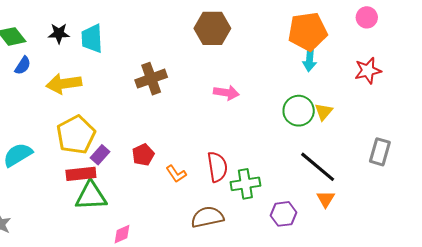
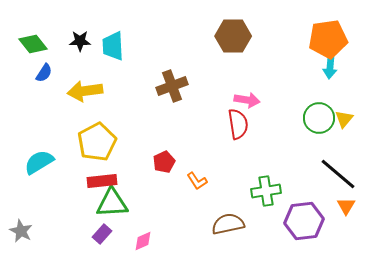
purple rectangle: (100, 155) -> (102, 234), moved
red semicircle: (217, 167) -> (238, 124), moved
purple hexagon: (284, 214) -> (304, 221), size x1.5

